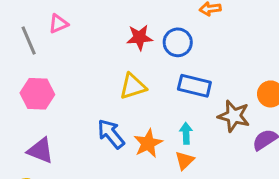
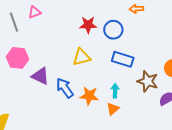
orange star: (148, 143) -> (89, 96), turned 30
purple triangle: (41, 151) -> (40, 76), moved

